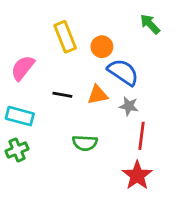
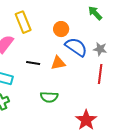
yellow rectangle: (65, 37) -> (23, 22), moved
gray star: (129, 106) -> (100, 49), moved
red line: (141, 136) -> (100, 74), moved

